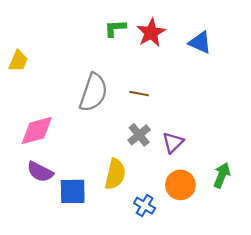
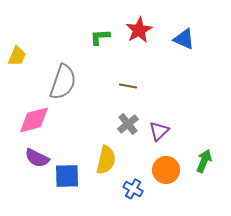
green L-shape: (115, 28) -> (100, 37), moved
gray semicircle: (93, 92) -> (63, 82), moved

